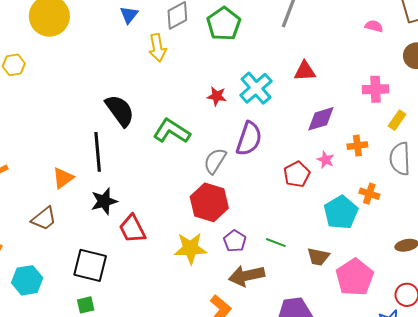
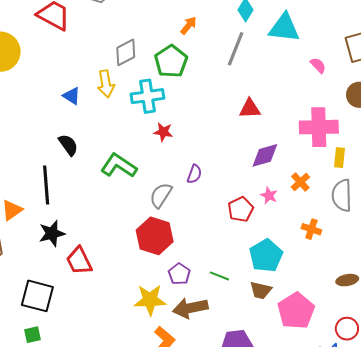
blue triangle: (129, 15) -> (72, 96), moved, turned -36
pink semicircle: (374, 26) -> (318, 65), turned 30
cyan cross: (256, 88) -> (147, 96), moved, turned 32
pink cross: (376, 89) -> (319, 127), size x1.5
black semicircle: (120, 111) -> (68, 145), size x0.7
yellow rectangle: (397, 120) -> (339, 158), turned -30
purple semicircle: (249, 139) -> (194, 174), size x0.6
orange cross: (357, 146) -> (300, 182), turned -36
cyan pentagon: (341, 212) -> (266, 256), moved
yellow star: (190, 248) -> (150, 300), moved

